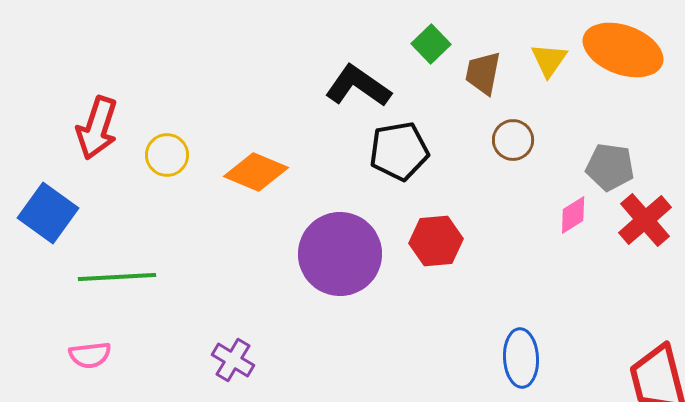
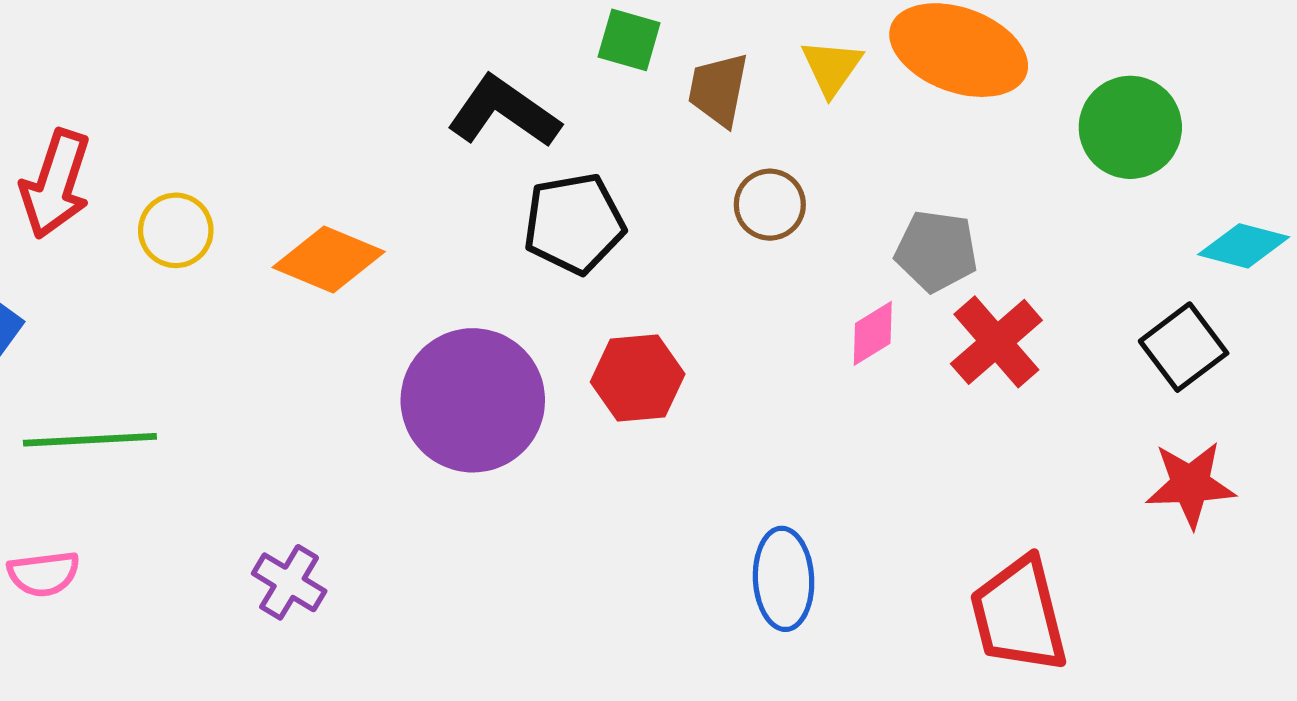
green square: (431, 44) -> (629, 40), turned -30

